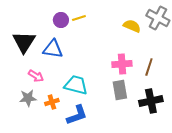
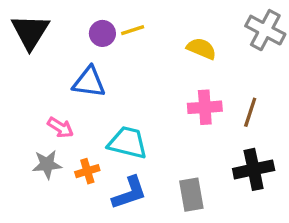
yellow semicircle: (132, 26) -> (201, 49), moved
black triangle: (24, 42) -> (30, 32), moved
gray rectangle: (120, 90) -> (191, 195), moved

